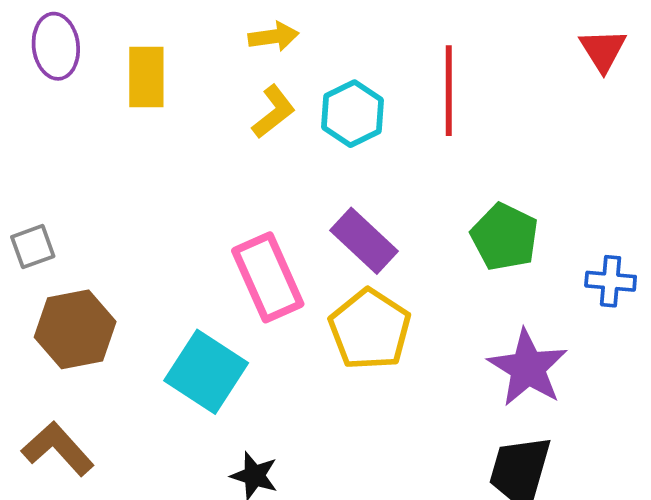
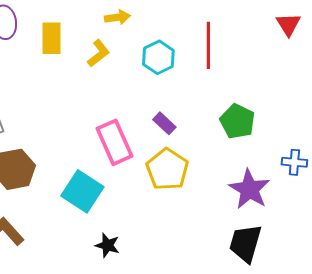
yellow L-shape: (274, 112) -> (98, 53), moved
purple rectangle: (364, 241) -> (164, 123), size x0.7
blue cross: (611, 281) -> (294, 162), moved

